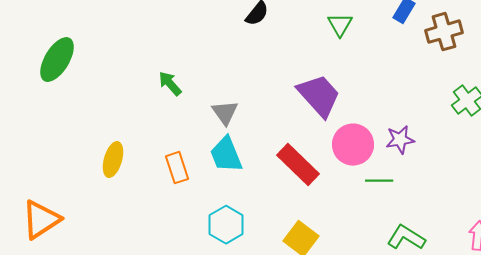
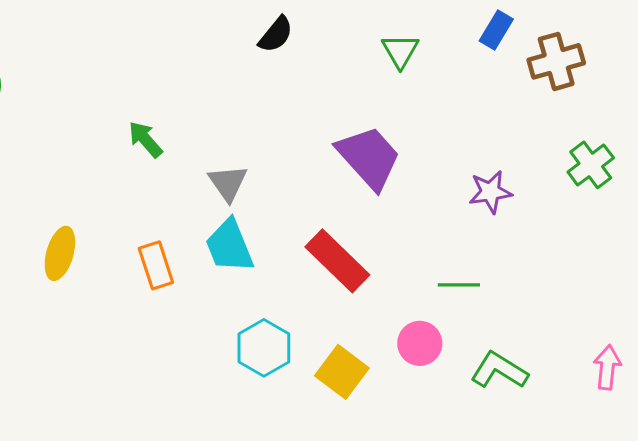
purple star: (400, 140) -> (490, 192), moved
pink circle: (353, 145) -> (420, 343), moved, size x0.7
cyan hexagon: (226, 225) -> (264, 348), moved

